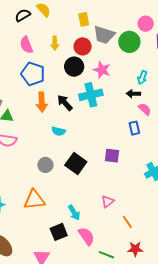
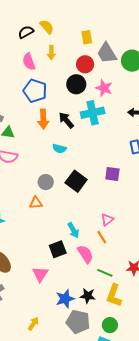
gray trapezoid: (104, 35) -> (107, 53), turned 40
yellow arrow: (55, 43) -> (51, 53), moved
orange triangle: (34, 200) -> (36, 203), moved, size x0.6
orange line: (127, 222) -> (102, 237), moved

